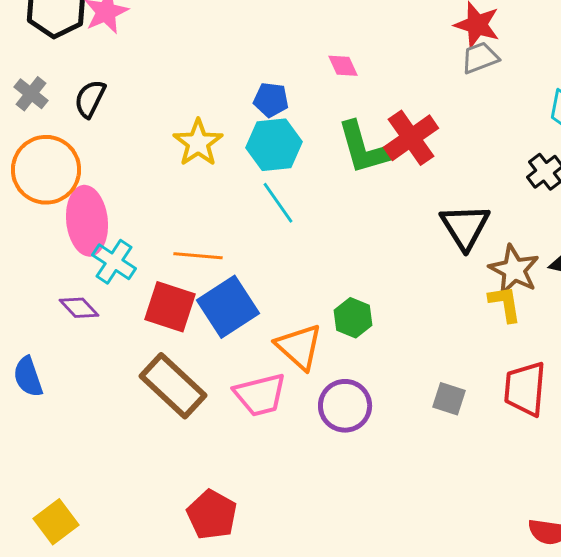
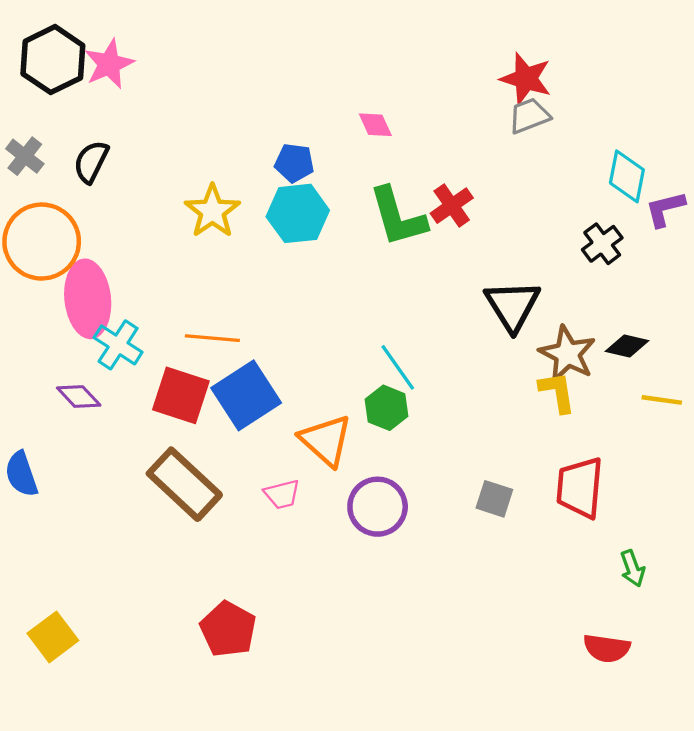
red cross: (411, 138) -> (452, 206), size x0.7
cyan line: (278, 203) -> (398, 367), moved
pink trapezoid: (260, 395) -> (282, 494), size x0.6

